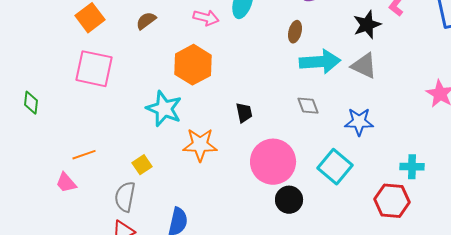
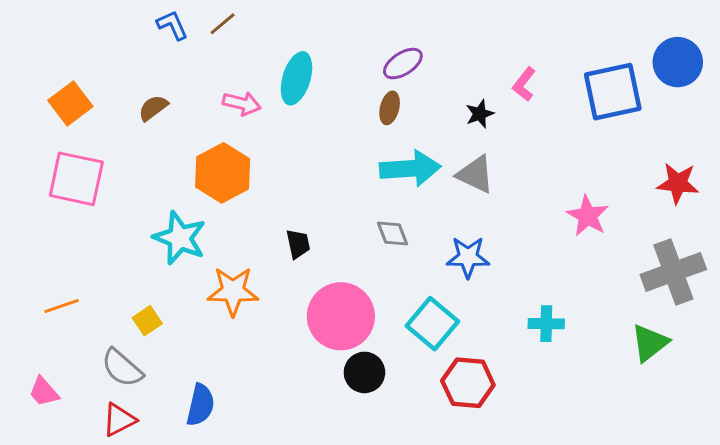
black star: (367, 25) -> (480, 114), size x0.7
brown ellipse: (295, 32) -> (390, 108), moved
pink trapezoid: (66, 183) -> (44, 392), moved
gray semicircle: (125, 197) -> (122, 368), turned -60
red hexagon: (392, 201) -> (468, 383), moved

